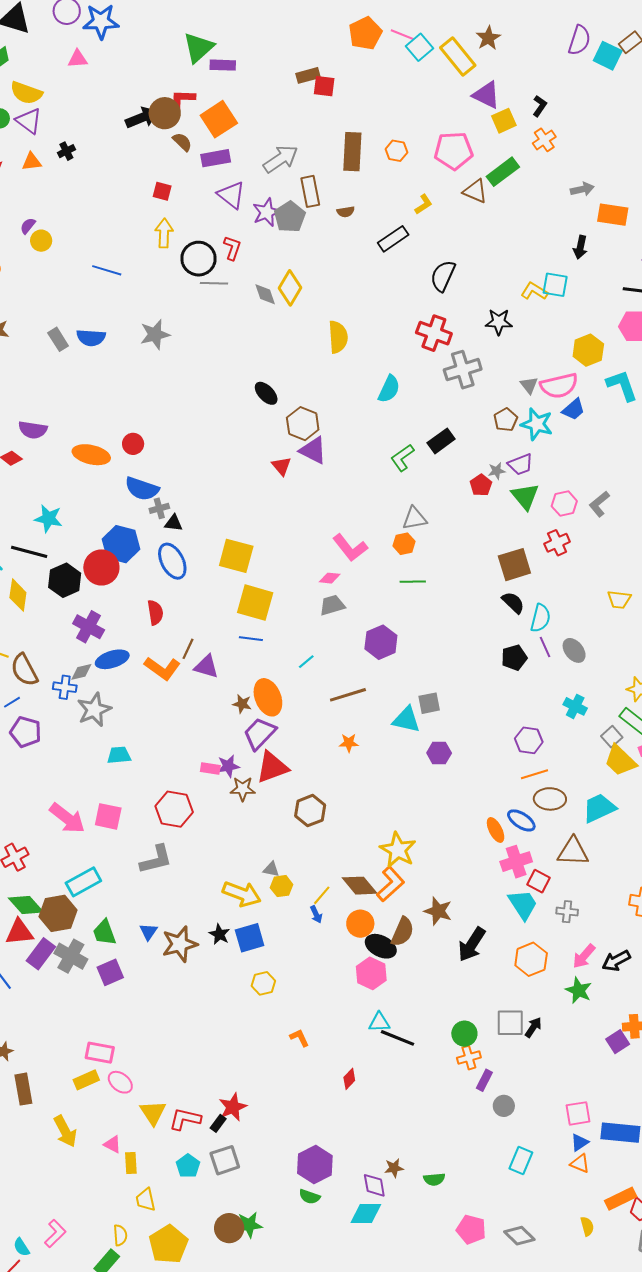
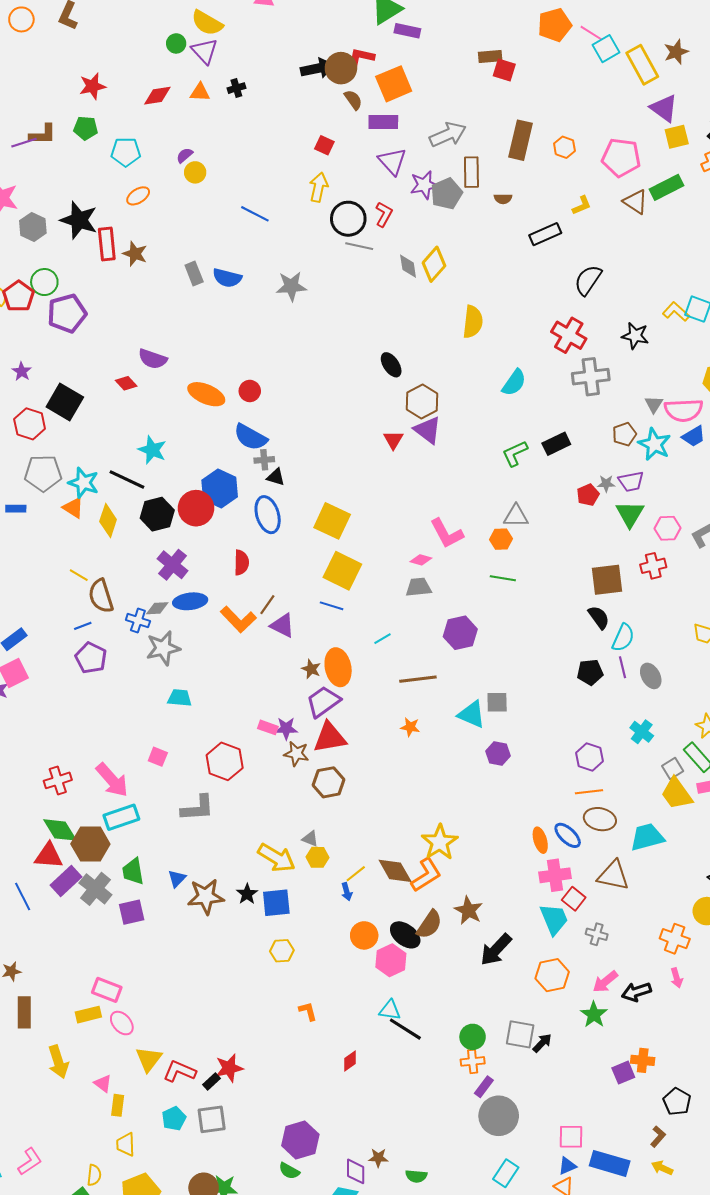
brown hexagon: (310, 811) -> (329, 782), moved
pink square: (108, 816) -> (158, 757), size x0.7
pink arrow: (67, 818) -> (112, 780), moved
orange circle: (360, 924) -> (364, 935), moved
gray circle: (504, 1106) -> (499, 1116), size x1.8

